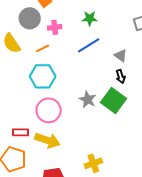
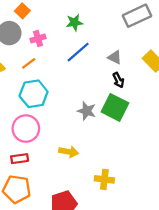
pink circle: (49, 110) -> (26, 129), moved
yellow arrow: (47, 140) -> (69, 152), moved, size x0.7
yellow cross: (93, 163) -> (104, 179), turned 36

